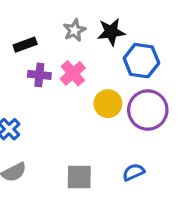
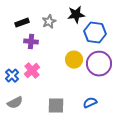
gray star: (74, 30) -> (49, 22), moved
pink cross: (73, 73) -> (32, 71), moved

